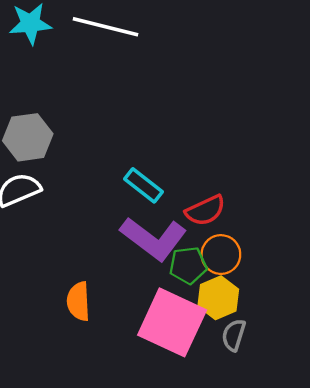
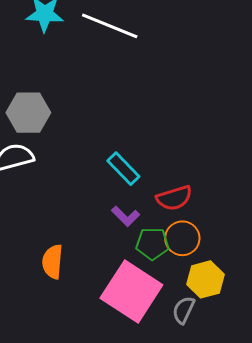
purple L-shape: (154, 239) -> (126, 216), size x0.5
yellow hexagon: (218, 298) -> (205, 279), moved

